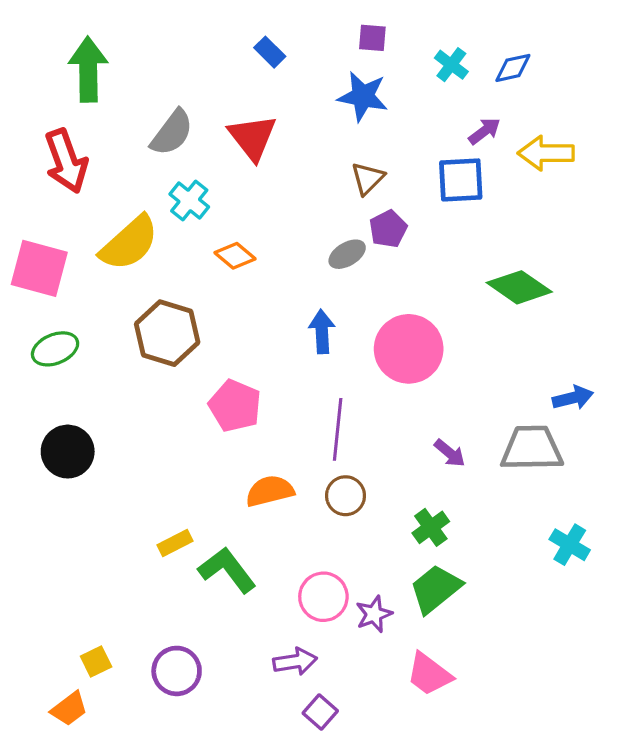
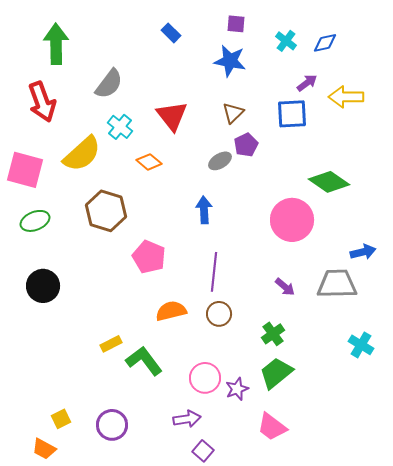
red triangle: (252, 137) -> (172, 116), moved
pink circle: (409, 349) -> (292, 220), moved
orange trapezoid: (69, 709) -> (44, 449), turned 65

